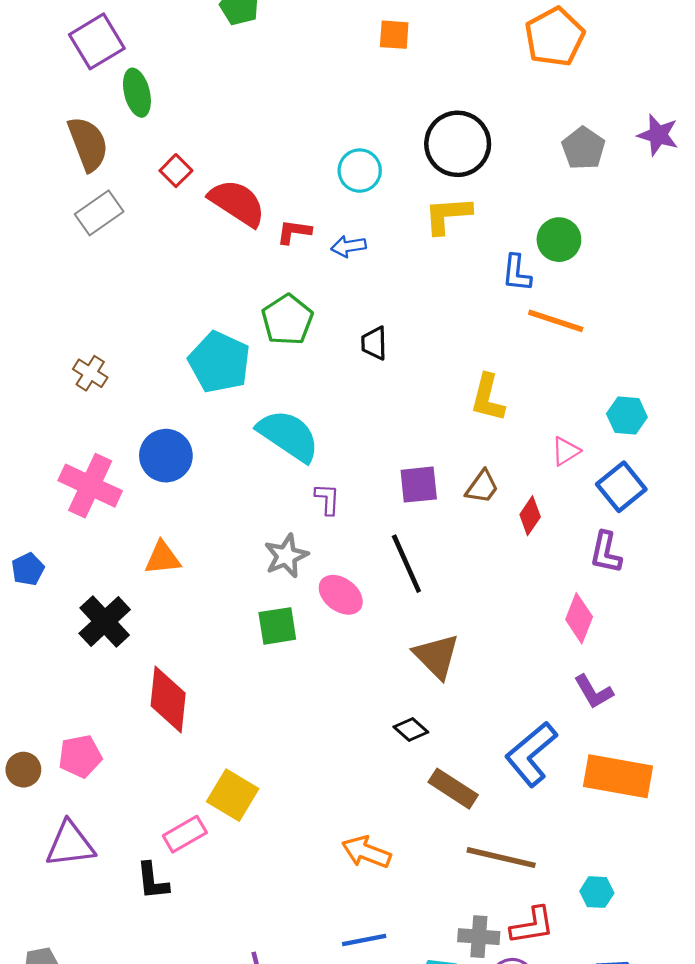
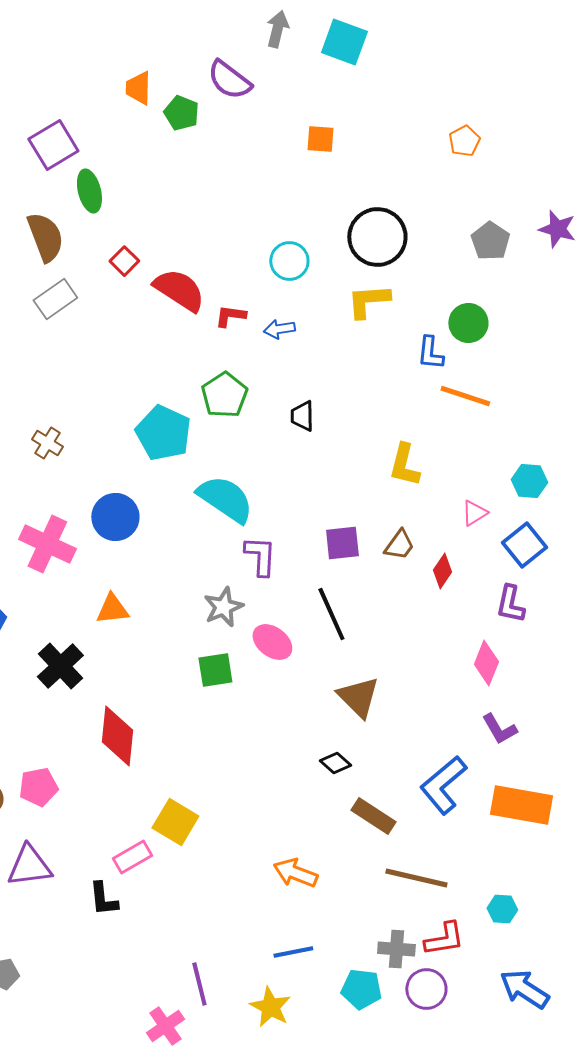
orange pentagon: (555, 37) -> (464, 141), size x0.6
purple L-shape: (327, 499) -> (260, 556), size x1.4

